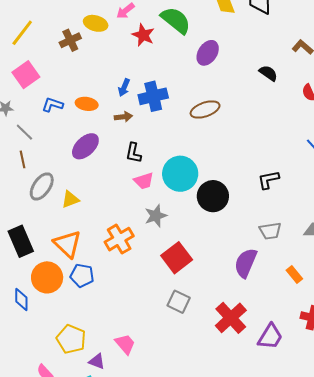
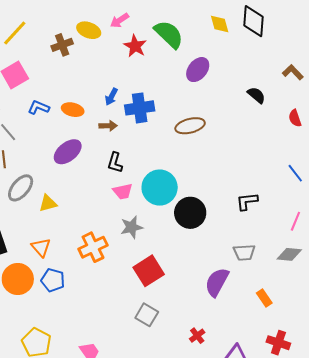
orange triangle: (67, 244) -> (41, 247), size x0.7
red cross: (231, 318) -> (197, 336), size x0.5

